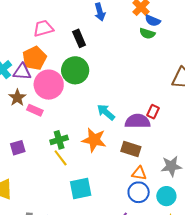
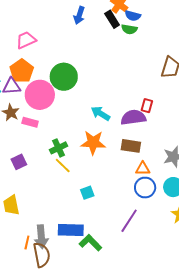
blue arrow: (100, 12) -> (79, 15), turned 42
black rectangle: (79, 38) -> (112, 19), moved
cyan square: (81, 189) -> (87, 193), size x0.6

